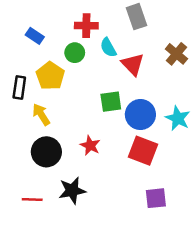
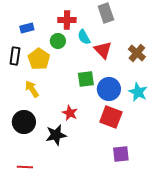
blue rectangle: (35, 36) -> (27, 28), turned -48
brown cross: (176, 54) -> (137, 53), moved
black rectangle: (19, 87) -> (15, 56), moved
black circle: (46, 152) -> (24, 122), moved
black star: (72, 191) -> (56, 135), moved
red line: (32, 200) -> (25, 167), moved

